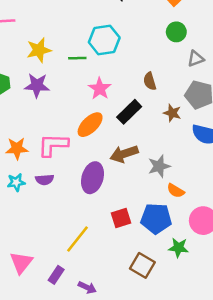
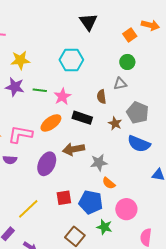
green line: (77, 58) -> (40, 90), moved
gray triangle: (196, 59) -> (120, 84), moved
black rectangle: (129, 112) -> (82, 118), turned 54

